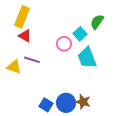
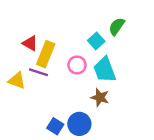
yellow rectangle: (22, 17) -> (46, 54), moved
pink circle: (64, 44) -> (77, 65), moved
brown star: (83, 102) -> (100, 97), moved

